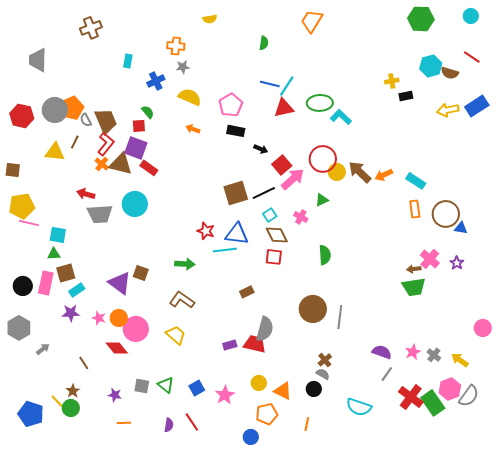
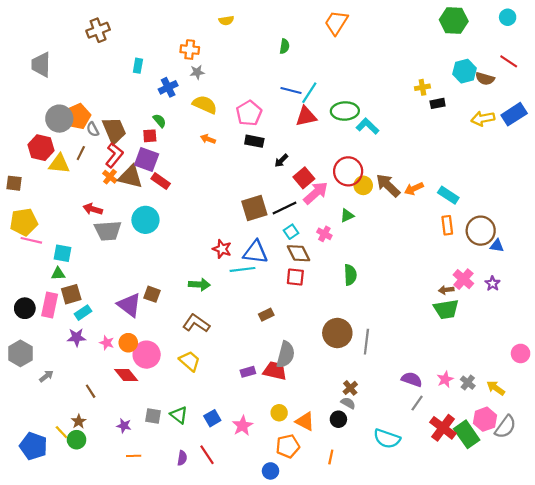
red hexagon: (22, 116) -> (41, 148), moved
black arrow: (261, 149) -> (281, 161), turned 112

